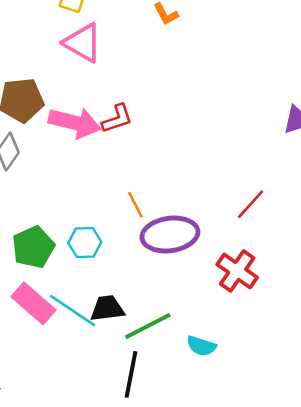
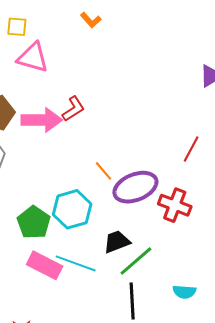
cyan hexagon: (85, 243) -> (72, 209), size x1.5
red cross: (237, 271) -> (175, 205), moved
black trapezoid: (107, 308) -> (117, 242), moved
cyan semicircle: (201, 346) -> (184, 292), moved

